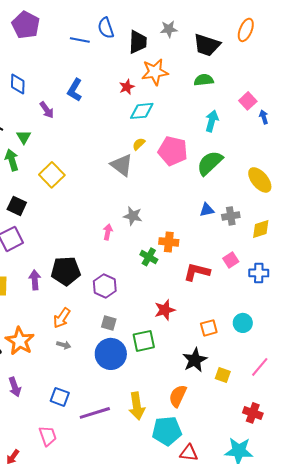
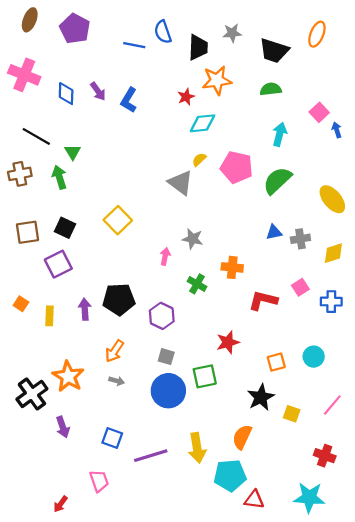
purple arrow: (47, 110) -> (98, 91), moved
yellow square: (52, 175) -> (118, 220), moved
green cross: (149, 257) -> (197, 284), moved

